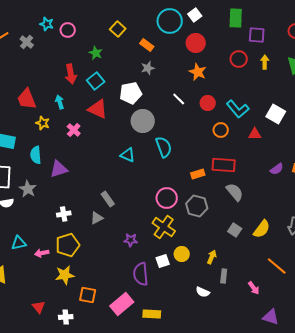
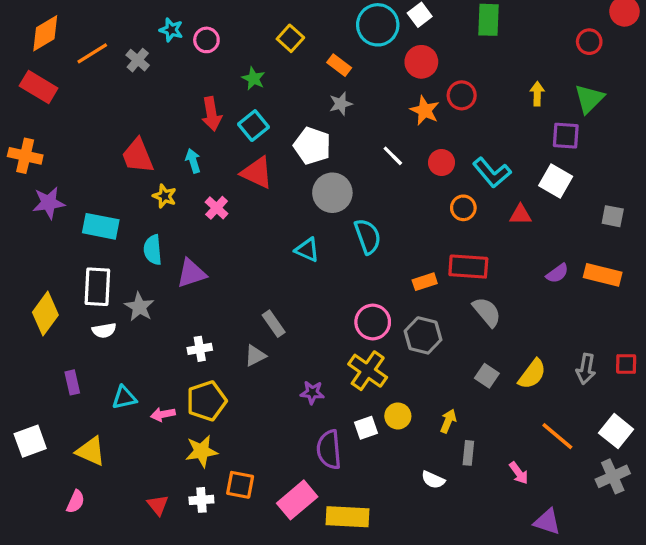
purple square: (257, 35) -> (566, 136), moved
red circle: (239, 59) -> (462, 95), moved
white pentagon: (131, 93) -> (312, 146), turned 30
yellow rectangle: (152, 314) -> (347, 517), size x1.4
white cross: (66, 317) -> (201, 500), moved

